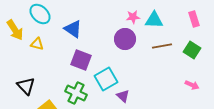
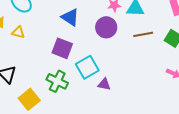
blue triangle: (73, 29) -> (70, 17), moved
purple triangle: (123, 96) -> (104, 84), turned -32

